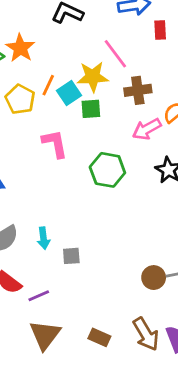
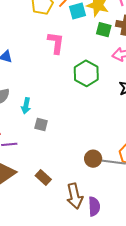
green square: (91, 109) -> (104, 30), moved
brown rectangle: (99, 337) -> (43, 178), moved

